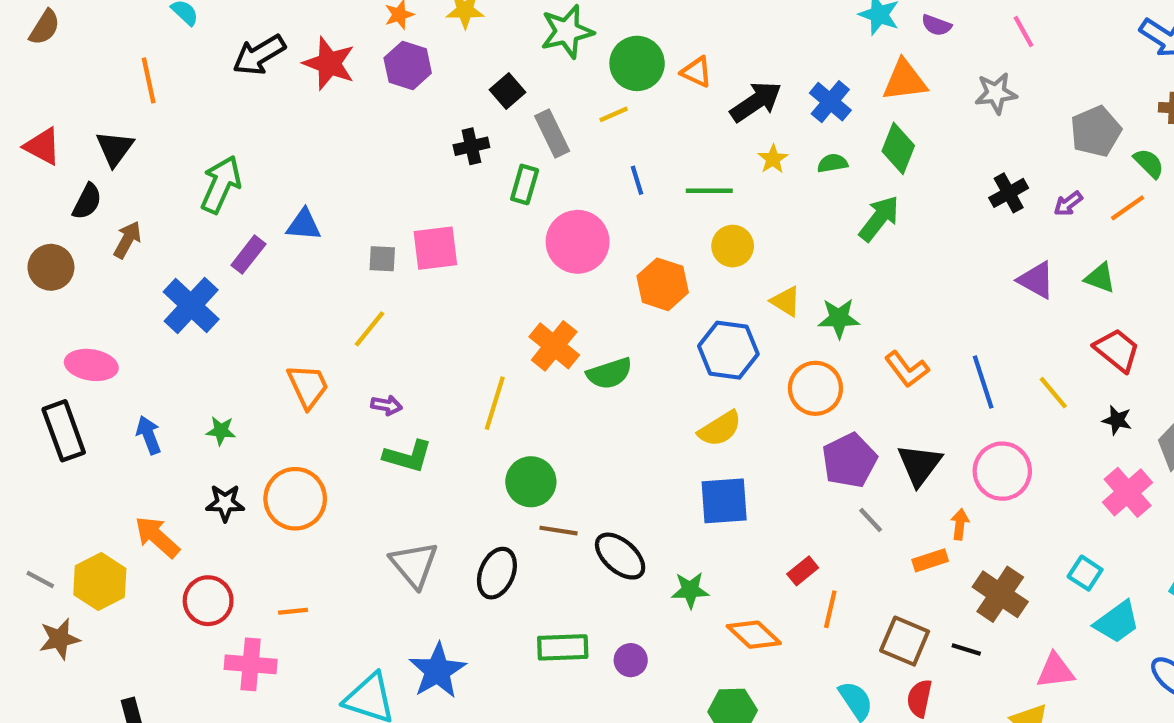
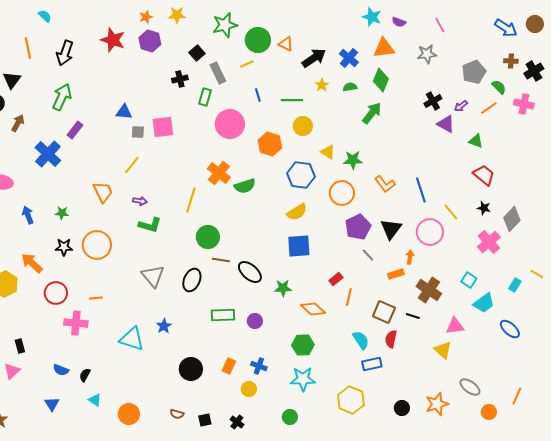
black arrow: (259, 55) -> (65, 53), moved, turned -40
blue triangle: (304, 225) -> (124, 112), moved
purple triangle: (1036, 280) -> (446, 124), moved
yellow line: (1053, 393) -> (451, 212), moved
blue star: (437, 671) -> (164, 326), size x0.6

